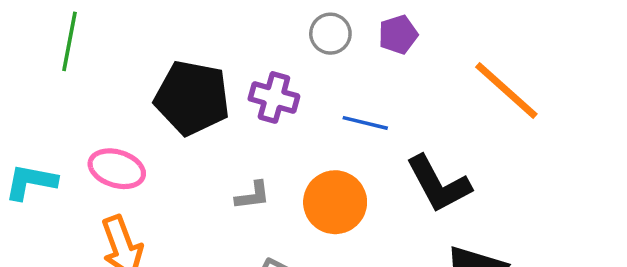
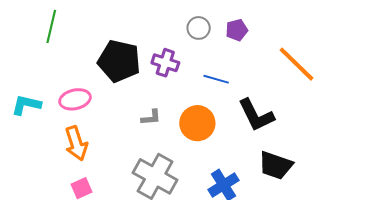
pink ellipse: (117, 169) -> (75, 99), turned -32

